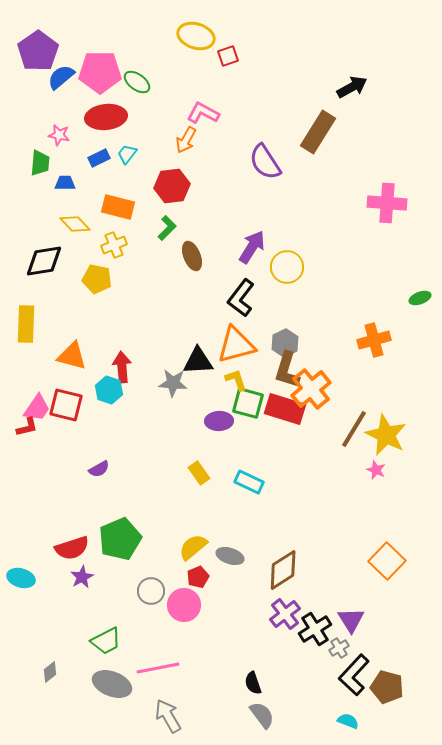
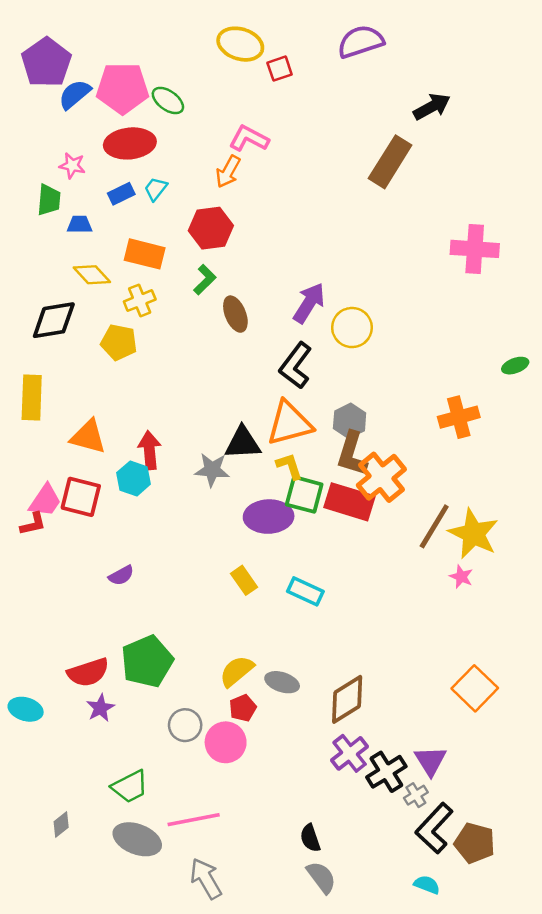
purple semicircle: (265, 162) -> (361, 42), moved, turned 105
purple ellipse: (219, 421) -> (269, 517), size x1.4

